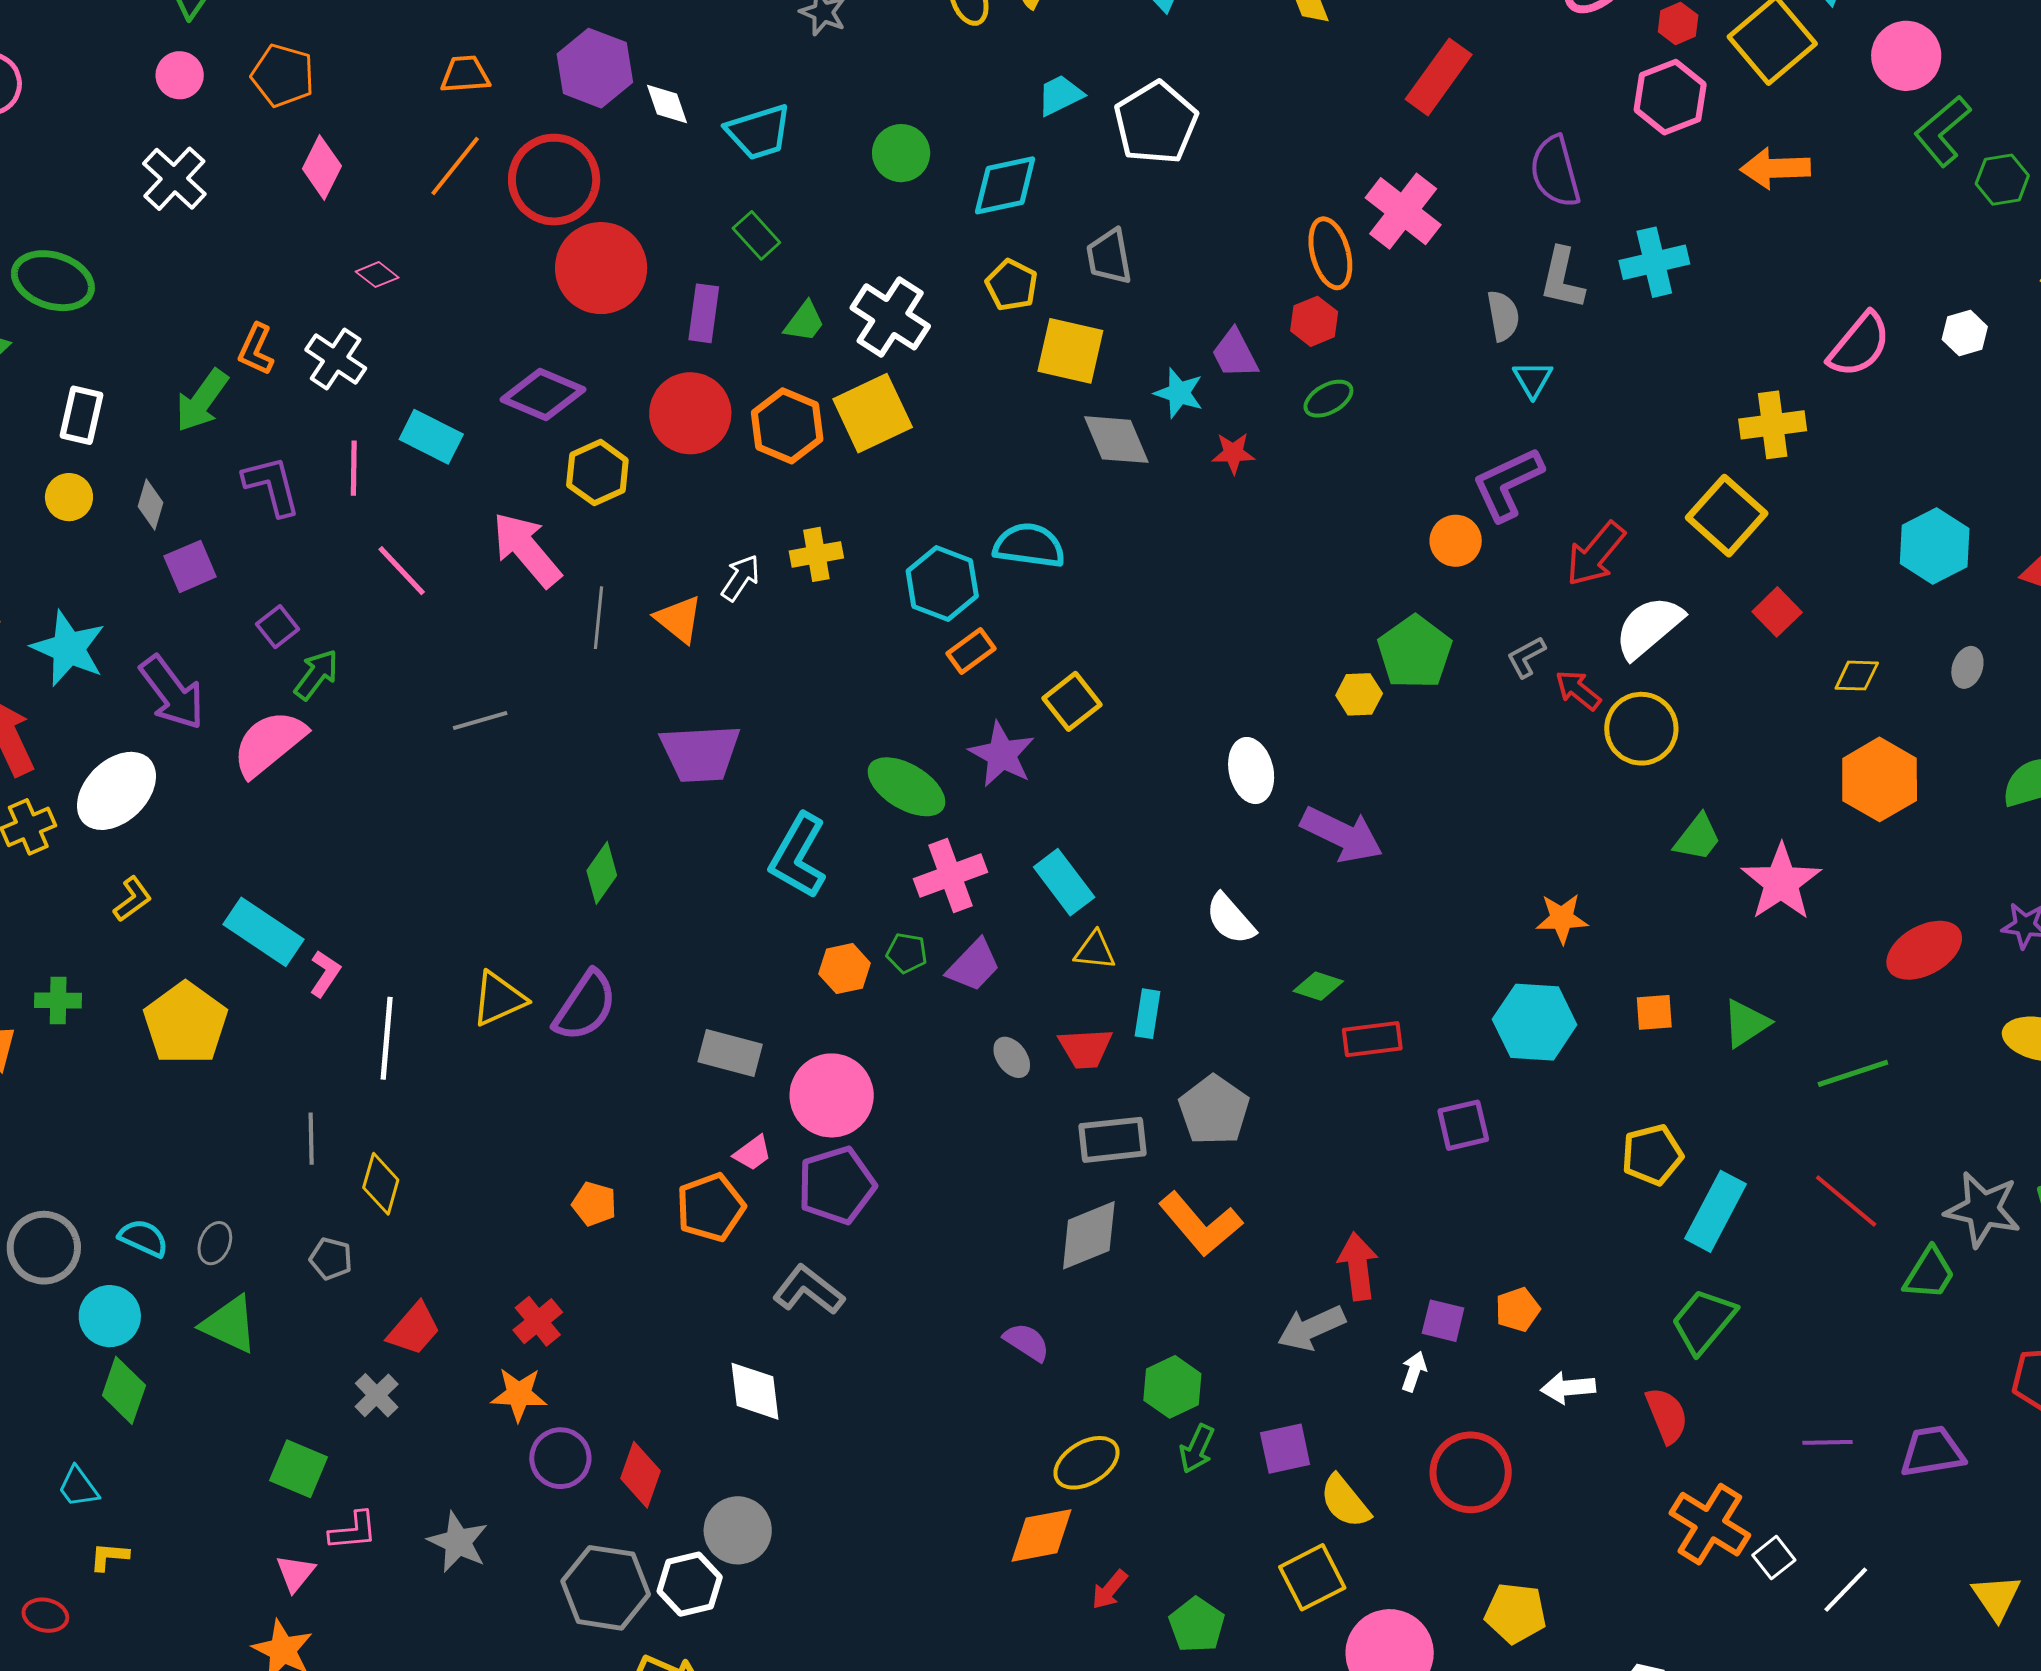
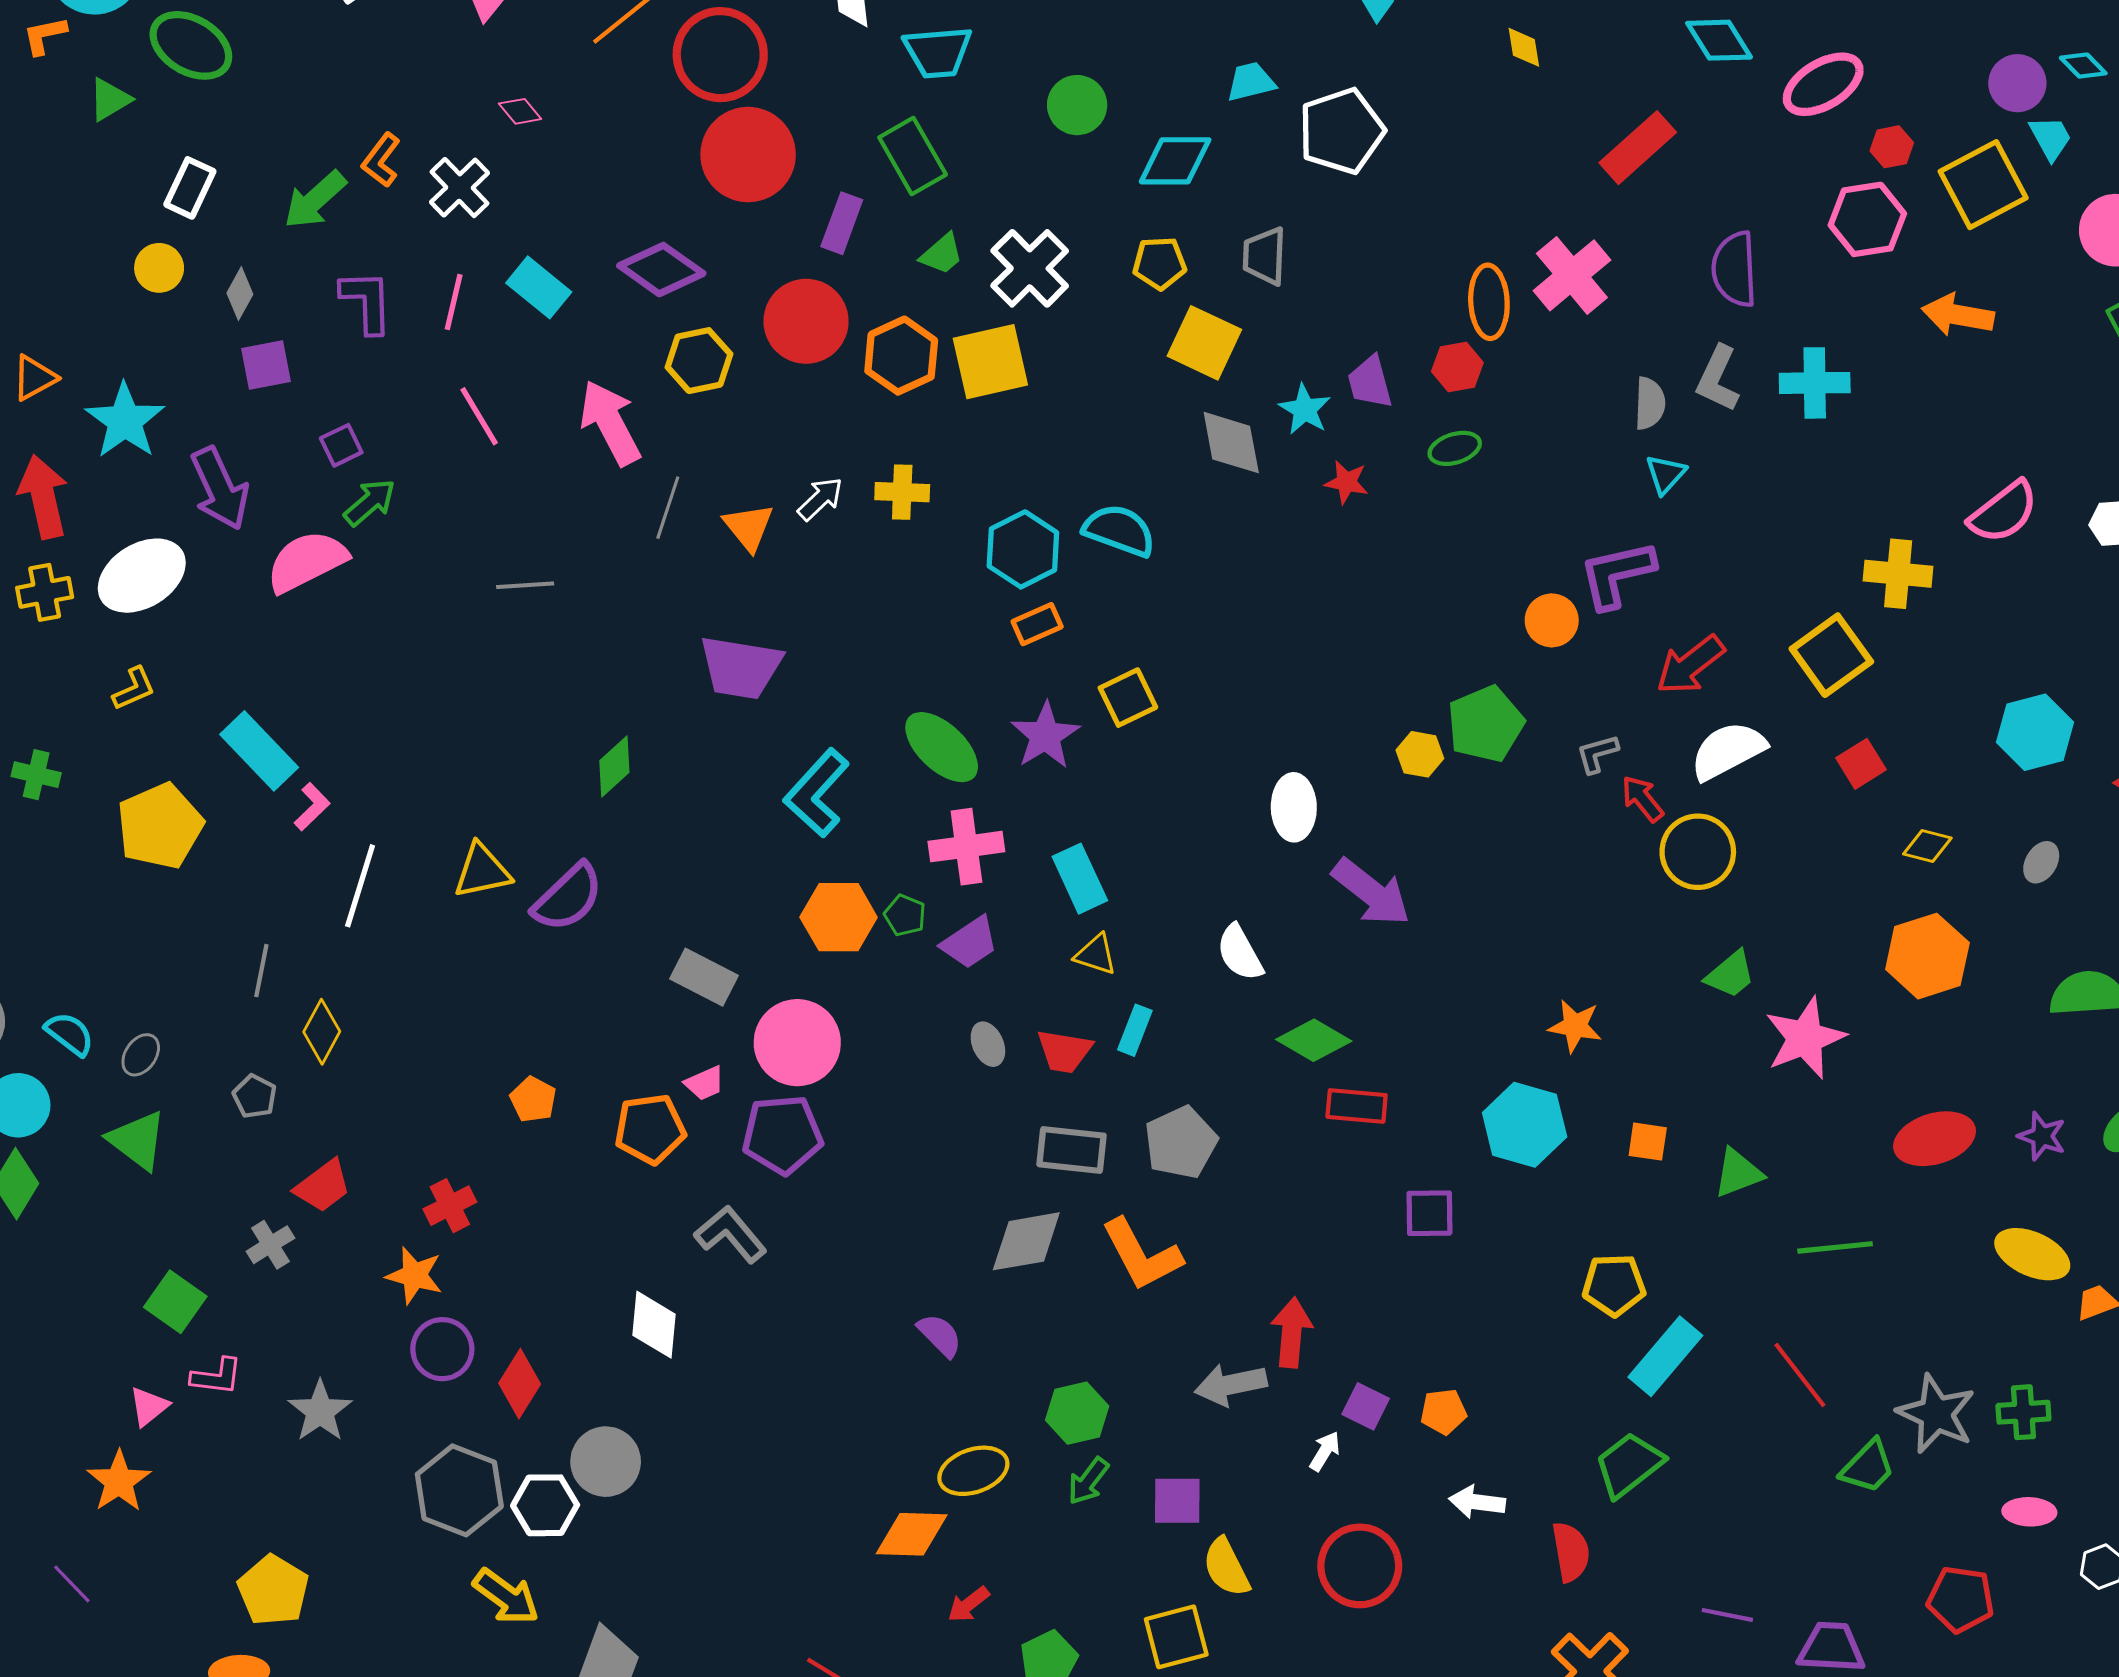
green rectangle: (756, 235) -> (913, 156), size x1.5
yellow pentagon: (1012, 285) -> (1160, 263), turned 30
orange hexagon: (845, 969) -> (839, 917), size x1.4
green diamond: (1318, 986) -> (1314, 1040), size x1.4

